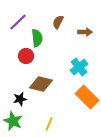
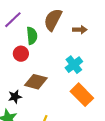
brown semicircle: (58, 22) -> (53, 20), size x1.6

